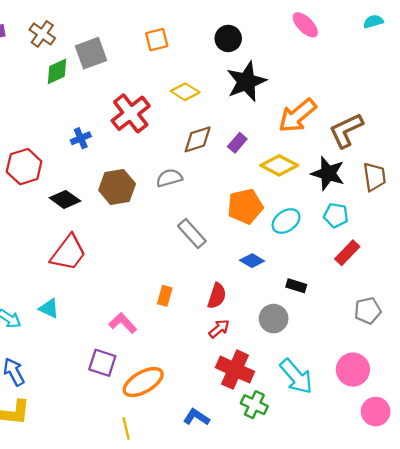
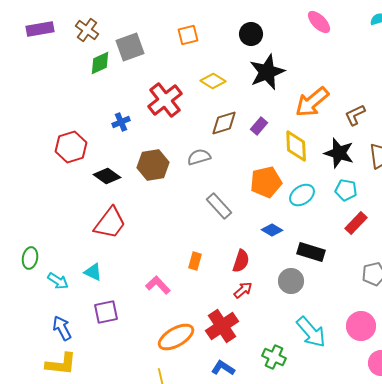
brown L-shape: (346, 130) -> (355, 115), size x0.7
yellow diamond: (279, 165) -> (296, 146), turned 60
black rectangle: (296, 286) -> (311, 252), size x1.5
purple square: (102, 363) -> (106, 312), moved, turned -30
red cross: (235, 370) -> (222, 326), moved, turned 32

